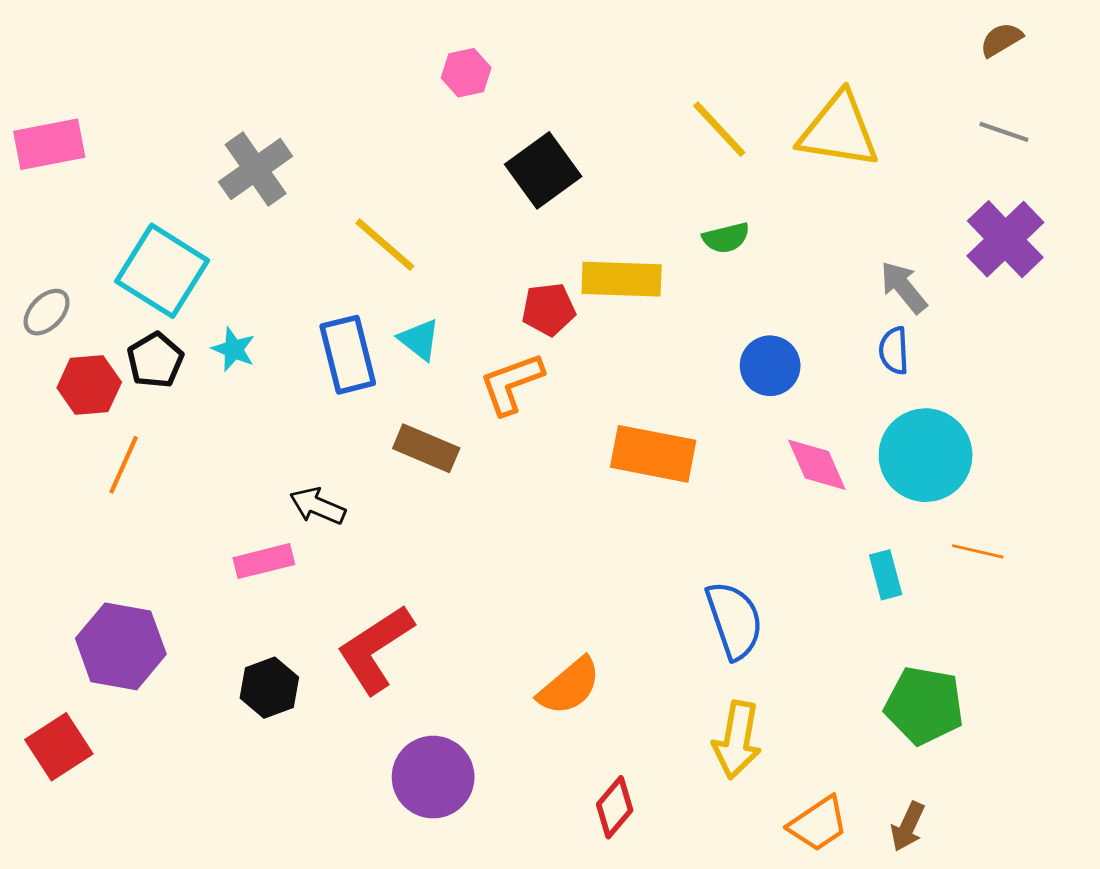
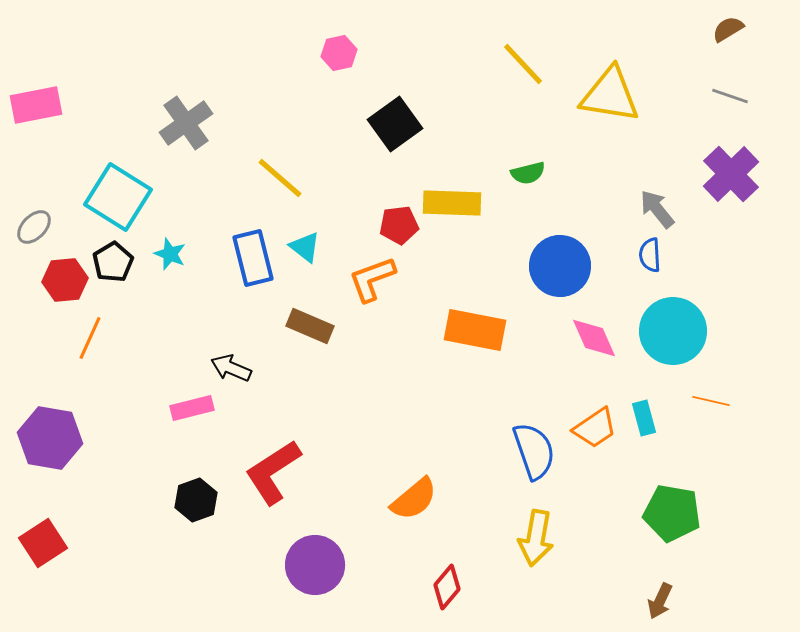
yellow line: (719, 129) -> (523, 64), moved
blue circle: (770, 366) -> (560, 266), size x1.4
purple hexagon: (121, 646) -> (50, 438), moved
orange trapezoid: (818, 824) -> (595, 428), moved

